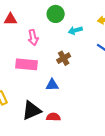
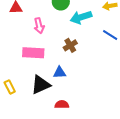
cyan arrow: (75, 30) -> (81, 17), size x1.5
black triangle: (32, 110) -> (41, 85), moved

